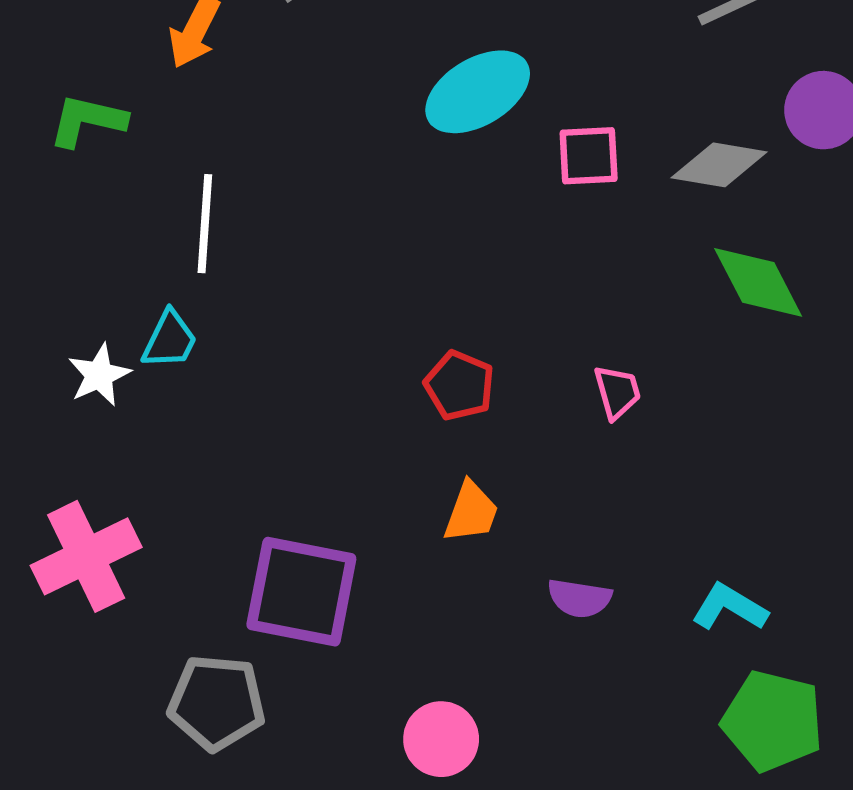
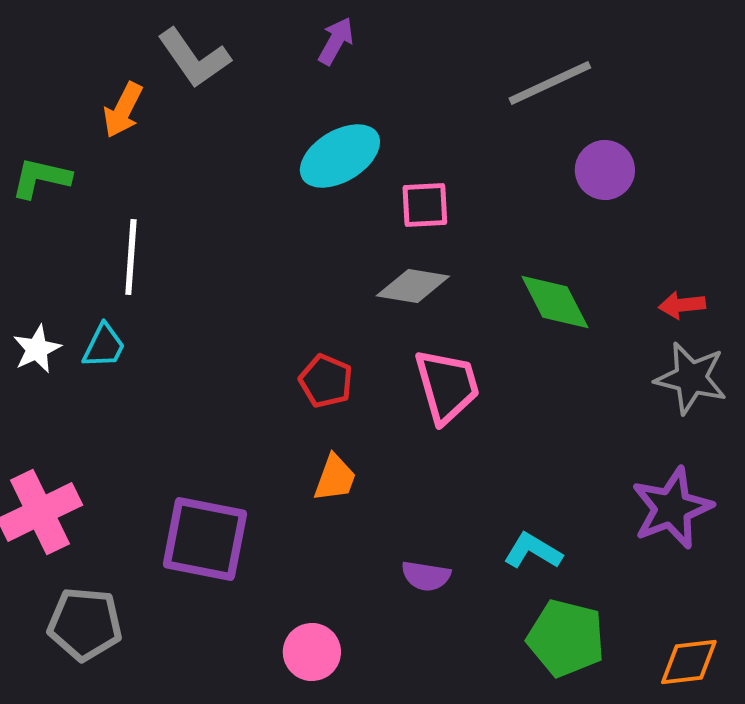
gray diamond: (719, 165) -> (413, 286), moved
white star: (99, 375) -> (37, 349), moved
pink trapezoid: (617, 392) -> (447, 386), size x1.8
purple semicircle: (579, 598) -> (426, 576), moved
gray pentagon: (217, 703) -> (85, 624), moved

